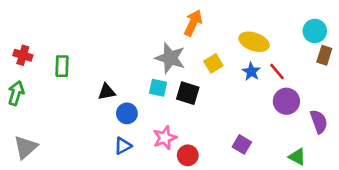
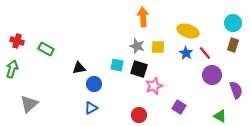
orange arrow: (193, 23) -> (143, 17), turned -30
brown rectangle: (324, 55) -> (233, 45), moved
gray star: (170, 58) -> (137, 46), moved, size x0.7
yellow square: (213, 63) -> (158, 47), turned 32
green rectangle: (62, 66) -> (46, 49), turned -63
pink star: (165, 138) -> (154, 86), moved
gray triangle: (26, 147) -> (29, 104), moved

